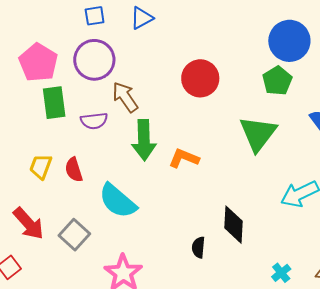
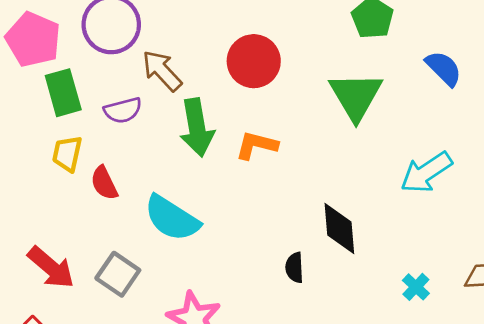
red circle: (200, 78) -> (254, 61), moved
yellow trapezoid: (41, 167) -> (67, 154), moved

